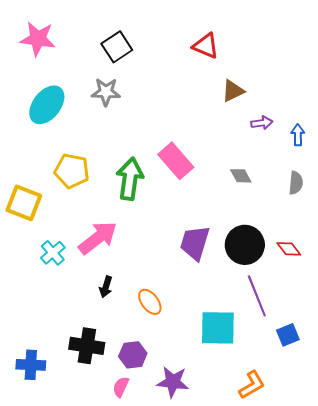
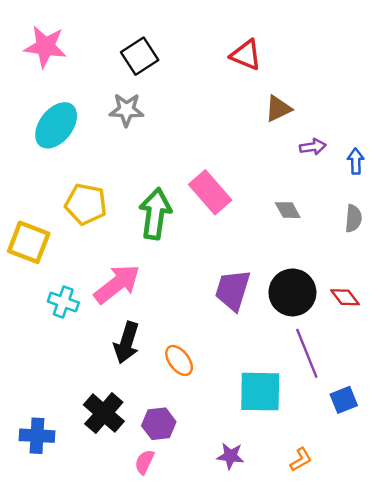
cyan cross: (53, 253) -> (63, 302), turned -30
black arrow: (106, 287) -> (127, 343), size x1.6
black cross: (87, 346) -> (104, 413), turned 32
purple star: (173, 382) -> (230, 456), moved, size x0.7
orange L-shape: (252, 385) -> (301, 460), size x0.7

